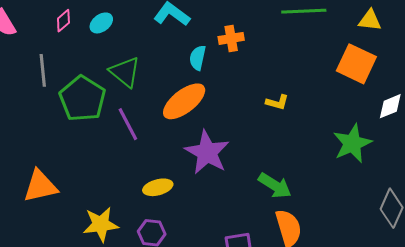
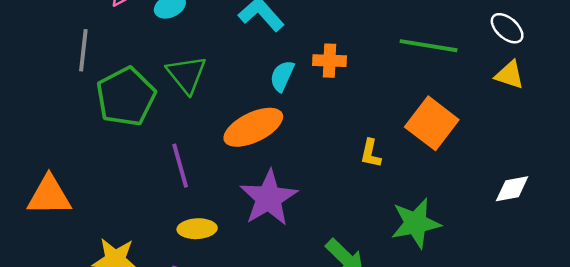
orange square: (356, 64) -> (432, 123), moved
yellow L-shape: (277, 102) -> (371, 153), turned 75
purple line: (128, 124) -> (180, 166), moved
green star: (352, 143) -> (416, 223), moved

